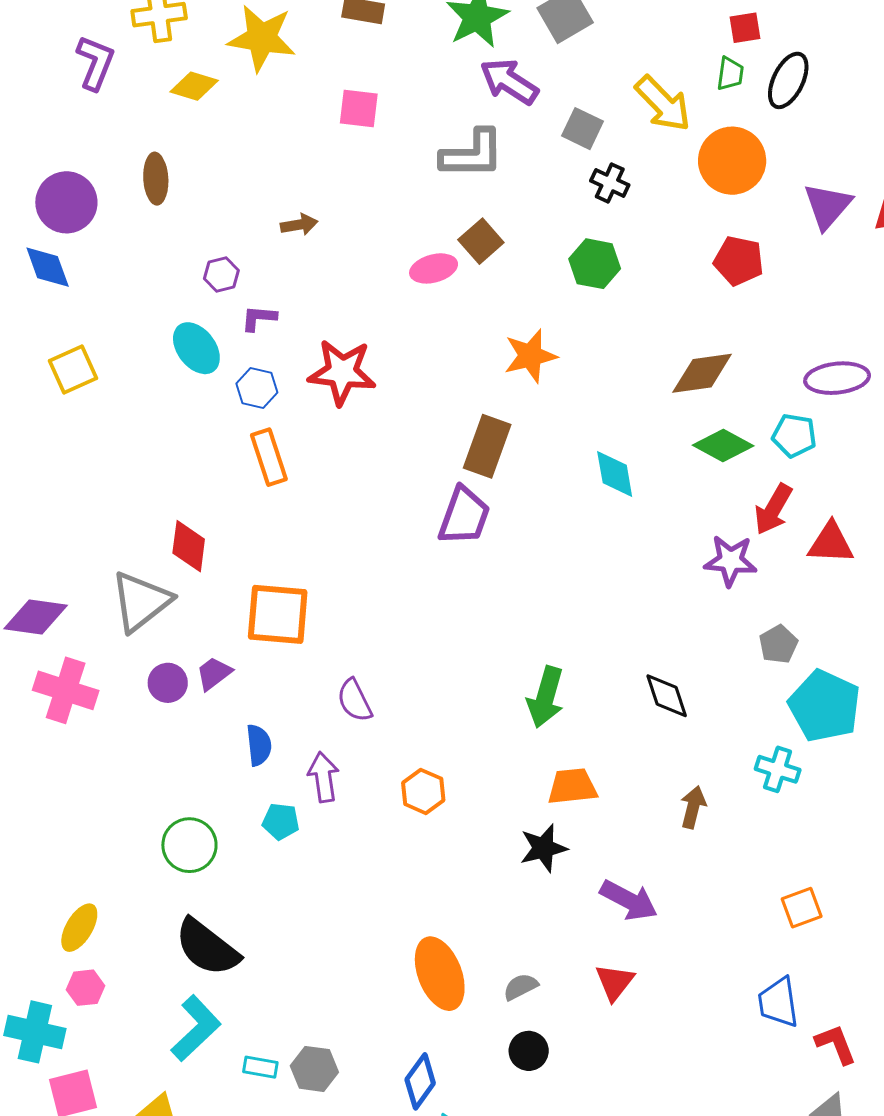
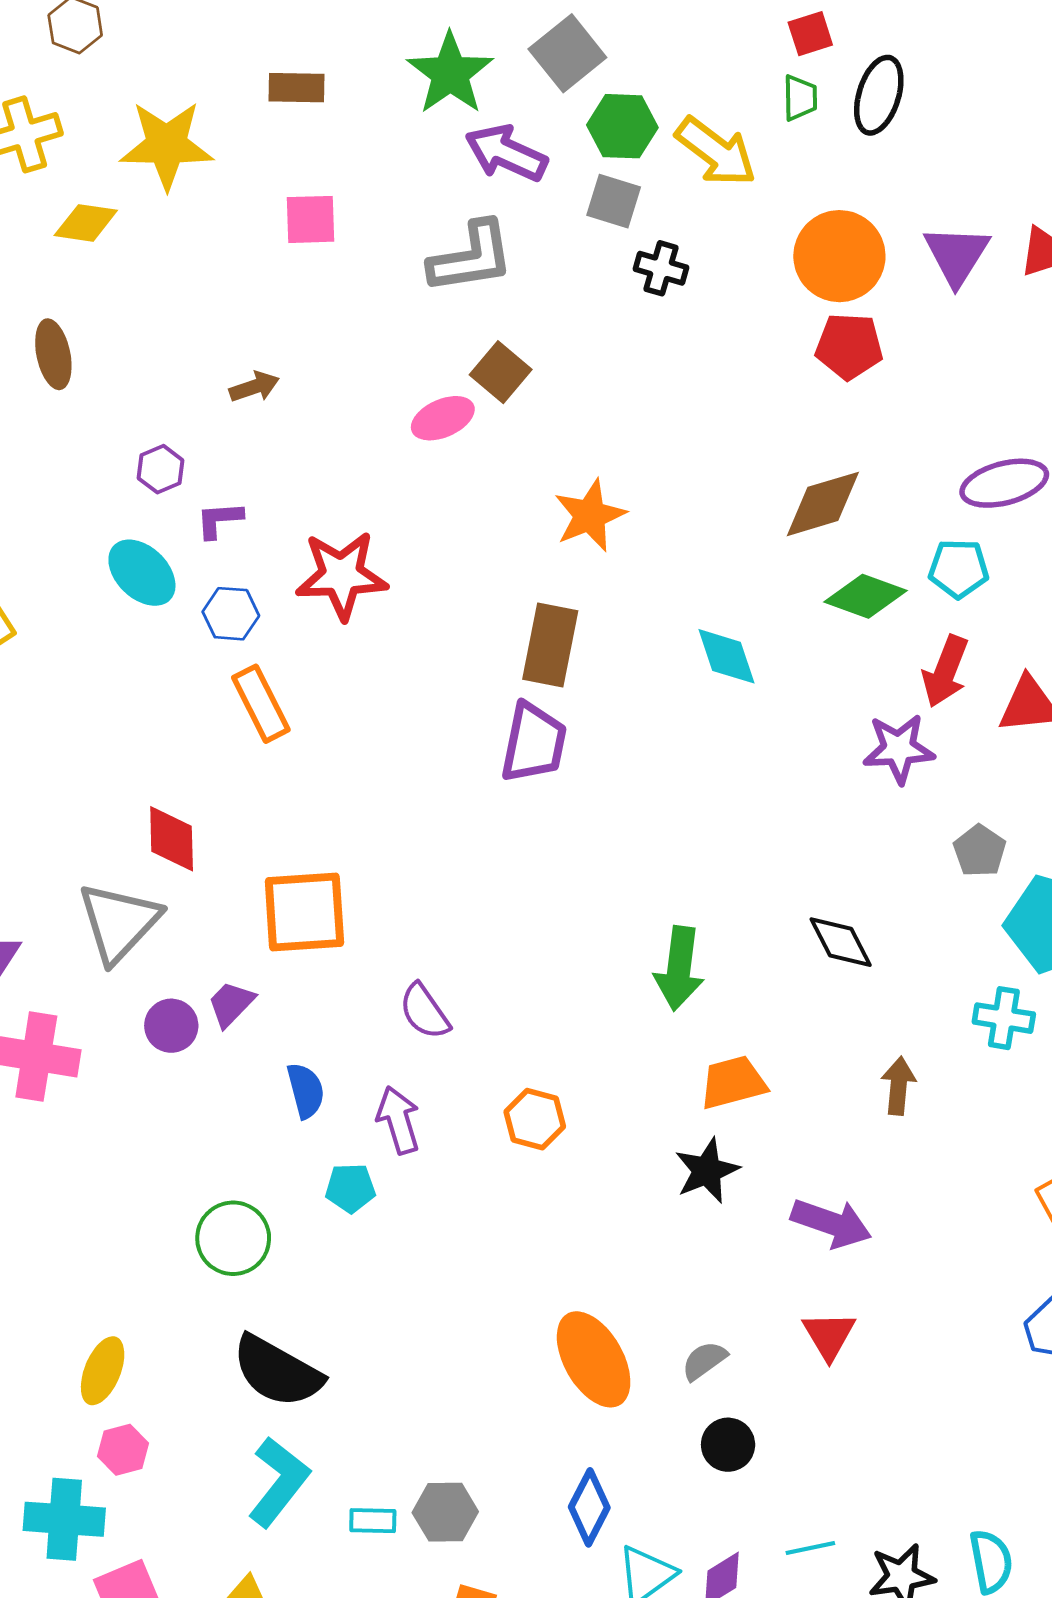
orange circle: (732, 161) -> (839, 256), moved
green hexagon: (595, 264) -> (622, 126), moved

